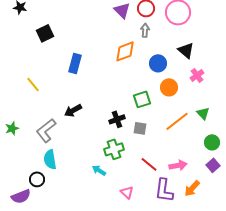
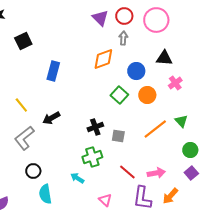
black triangle: (186, 50) -> (164, 58), turned -36
yellow line: (33, 84) -> (21, 105), moved
green square: (142, 99) -> (119, 95), moved, turned -30
cyan semicircle: (50, 159) -> (45, 194), moved
black circle: (37, 179) -> (33, 171), moved

